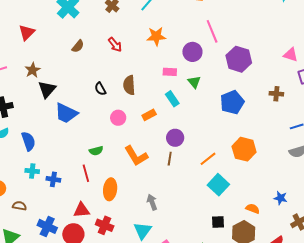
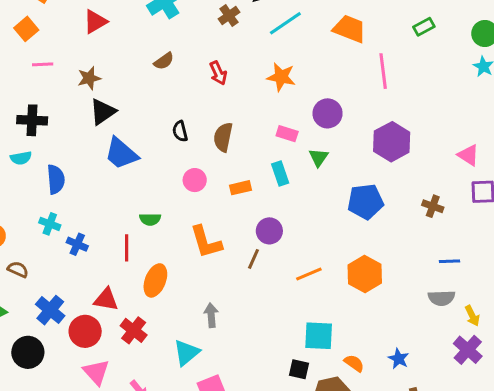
pink line: (212, 31) -> (383, 71), moved
cyan square: (218, 185) -> (319, 336), moved, turned 35

